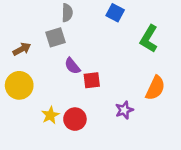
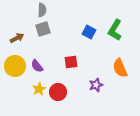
gray semicircle: (67, 13) -> (42, 10), moved
blue square: (115, 13) -> (89, 32), moved
purple semicircle: (72, 66) -> (37, 66), moved
orange semicircle: (155, 88) -> (120, 68), turned 132

